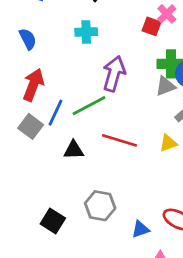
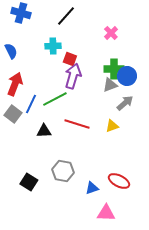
red square: (152, 26) -> (70, 59), moved

